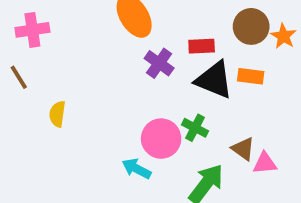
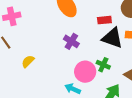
purple cross: (159, 63) -> (71, 41), moved
yellow semicircle: (57, 114) -> (28, 61), turned 40

